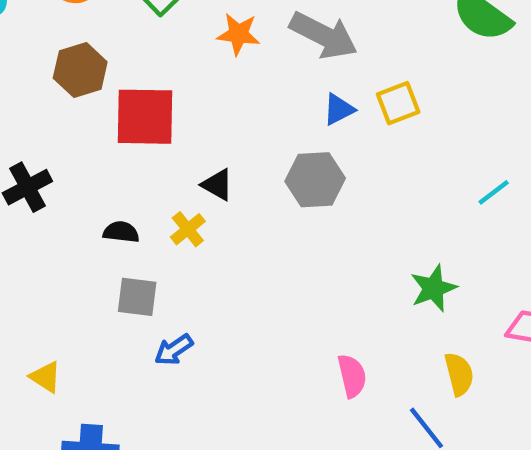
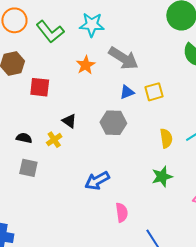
orange star: (238, 34) -> (86, 65), moved, turned 30
red square: (145, 117) -> (40, 87), size x0.7
blue arrow: (174, 350) -> (97, 181), moved, size x1.4
yellow semicircle: (459, 374) -> (166, 138), moved

